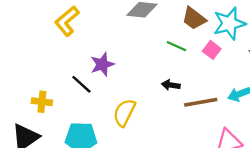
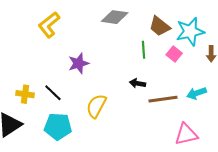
green line: (176, 46) -> (144, 50), turned 60
black line: (81, 84) -> (53, 93), moved

